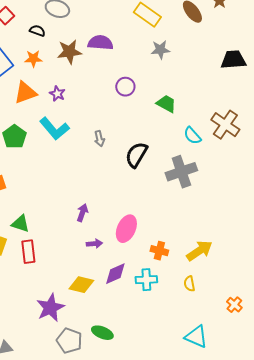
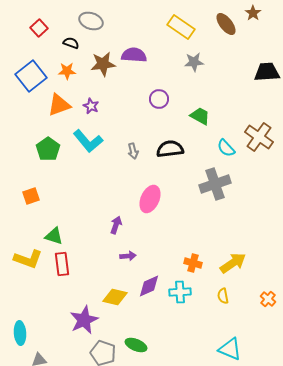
black semicircle: (136, 155) -> (170, 149), moved, turned 52
pink ellipse: (126, 229) -> (150, 199), moved
orange cross: (234, 305) -> (268, 299), moved

